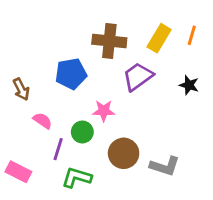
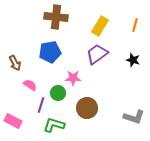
yellow rectangle: (159, 38) -> (100, 26), moved
brown cross: (109, 41) -> (56, 17), moved
gray L-shape: (165, 166) -> (134, 117), moved

